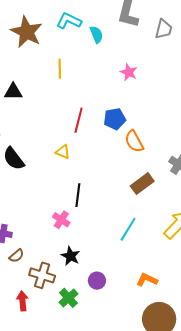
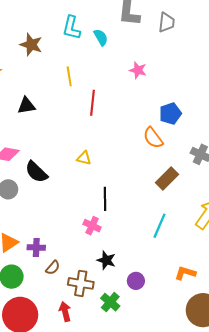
cyan L-shape: (69, 21) -> (71, 28), turned -95
brown star: (27, 32) -> (31, 45), size x0.7
blue pentagon: (115, 119) -> (170, 114), moved
red line: (79, 120) -> (93, 103), moved

